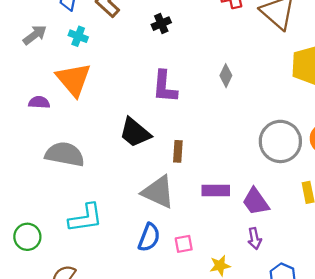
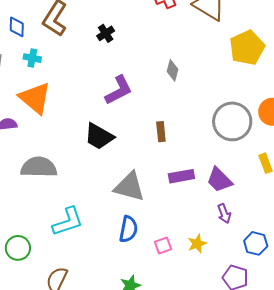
purple L-shape: (165, 87) -> (119, 90), turned -112
brown rectangle: (178, 151) -> (161, 132), moved
pink square: (184, 244) -> (163, 245), moved

